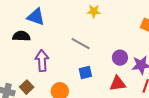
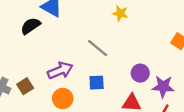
black semicircle: (21, 36) -> (30, 26), turned -48
purple arrow: (42, 61) -> (60, 70), moved, turned 60

